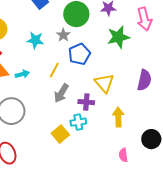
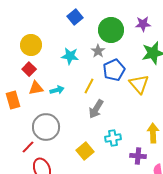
yellow triangle: (104, 83) -> (139, 84), moved
purple cross: (86, 102) -> (138, 156), moved
yellow square: (60, 134) -> (85, 151), moved

